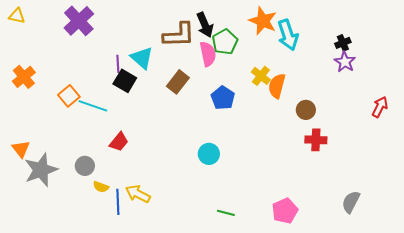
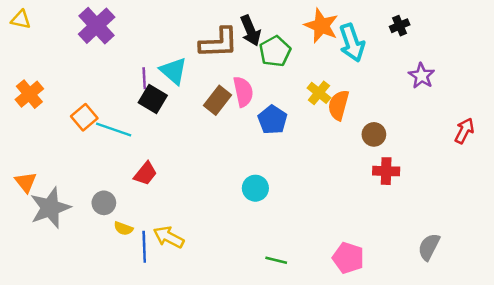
black cross: (343, 43) -> (400, 26), moved
pink semicircle: (208, 54) -> (243, 92), moved
pink pentagon: (285, 211) -> (348, 258), turned -30

